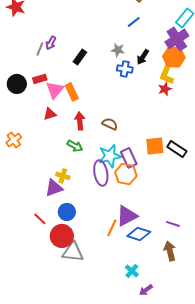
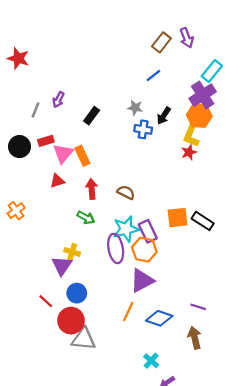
gray line: (40, 49) -> (35, 110), moved
purple triangle: (54, 188) -> (62, 266), turned -36
purple triangle: (127, 216) -> (142, 281), moved

